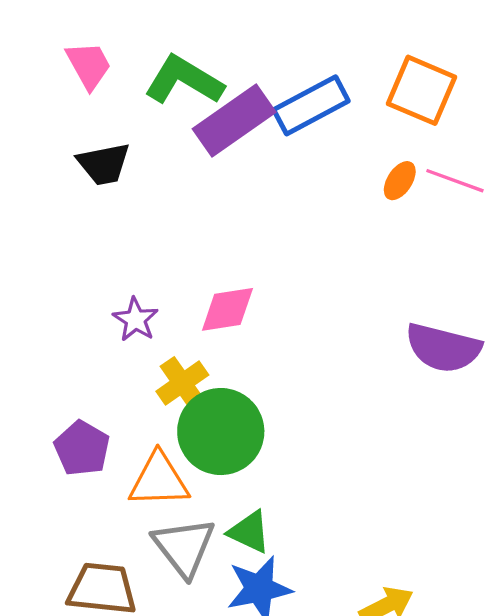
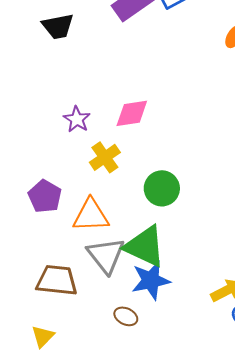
green circle: (221, 432) -> (162, 188), moved, size x0.7
green triangle: (249, 532) -> (145, 246), size x1.6

